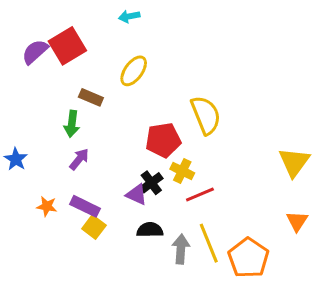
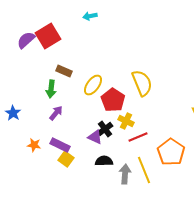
yellow ellipse: (134, 71) -> (93, 85), moved
red pentagon: (163, 140) -> (113, 100), turned -30
orange pentagon: (249, 258) -> (171, 152), moved

